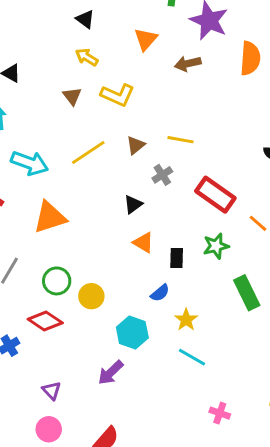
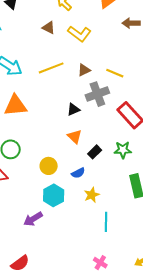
brown triangle: (72, 96) -> (49, 28), turned -40
gray cross: (162, 175) -> (97, 94), size x1.6
black rectangle: (177, 258) -> (95, 152), turned 32
yellow circle: (91, 296) -> (49, 166), moved
cyan line: (192, 357) -> (106, 222), moved, turned 48

